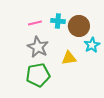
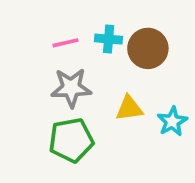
cyan star: (92, 45) -> (172, 121), moved
gray star: (38, 47) -> (71, 88), turned -30

